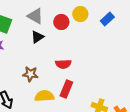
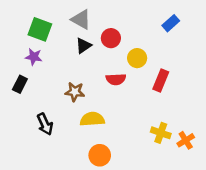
yellow circle: (80, 14) -> (137, 58), moved
red circle: (61, 22) -> (111, 38), moved
red rectangle: (66, 89) -> (161, 81), moved

